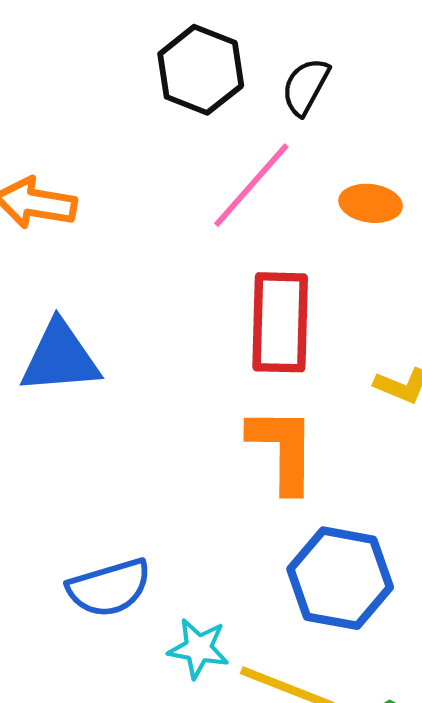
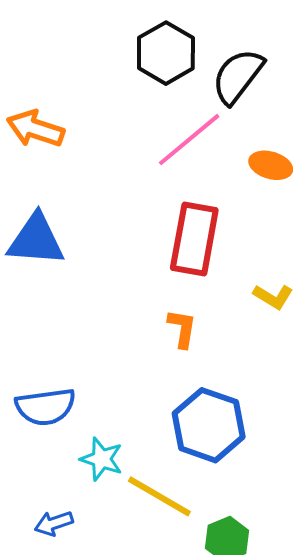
black semicircle: (306, 87) -> (238, 76), size x1.4
orange L-shape: (282, 449) -> (182, 328), size x0.6

